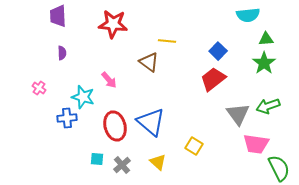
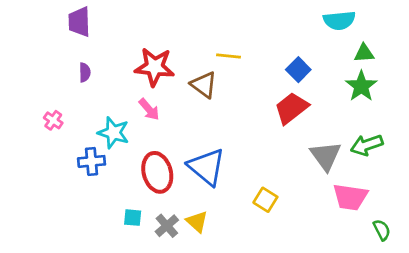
red star: (113, 24) -> (155, 67), moved
yellow triangle: (158, 162) -> (197, 222), moved
green semicircle: (279, 168) -> (382, 230), size x0.6

